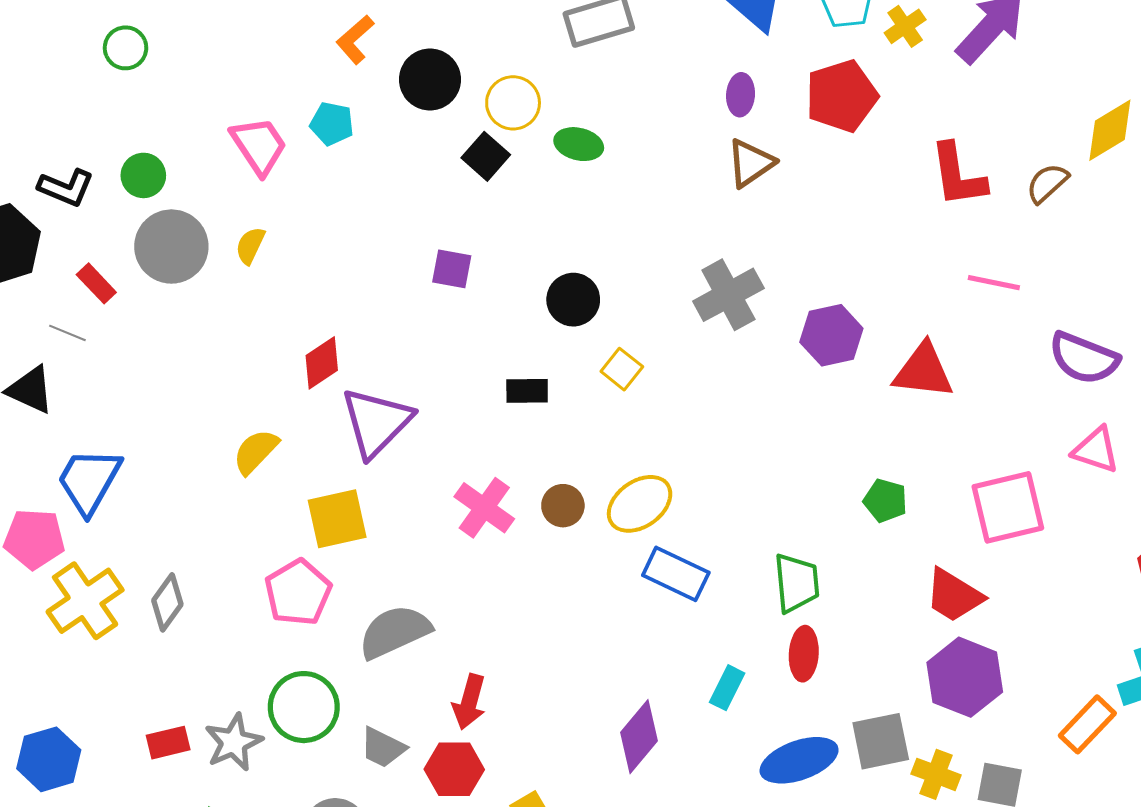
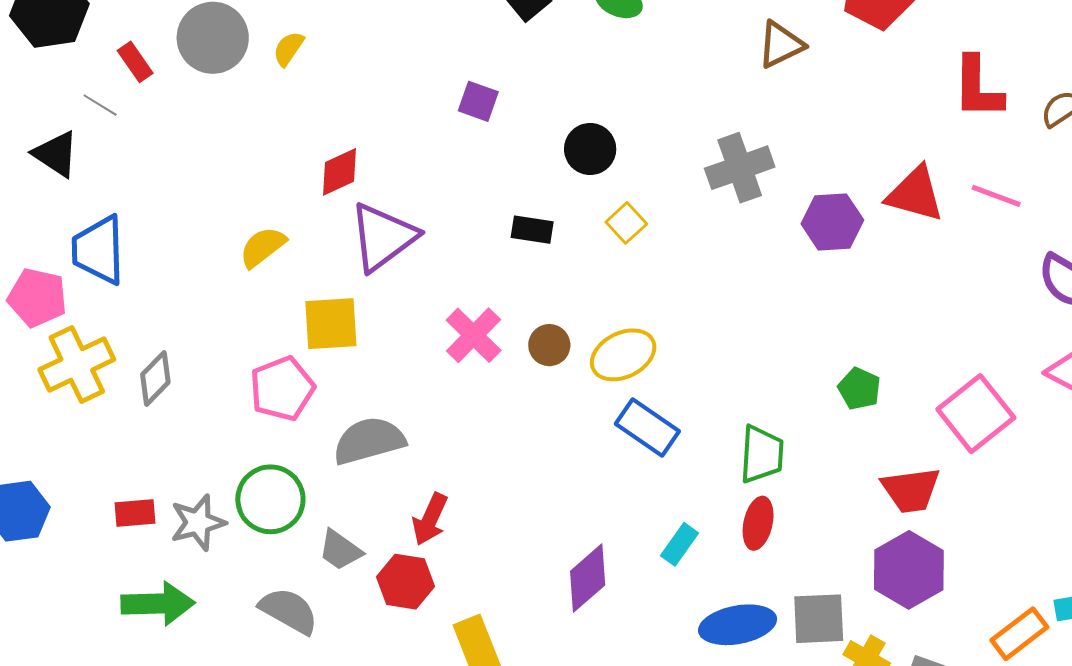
red triangle: (923, 371) -> (915, 194), moved
blue trapezoid: (89, 481) -> (99, 250), turned -40
pink square: (1008, 507) -> (976, 414), turned -34
red trapezoid: (954, 595) -> (911, 490), turned -48

